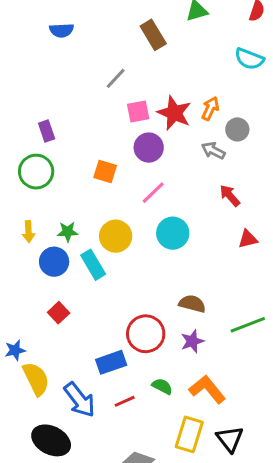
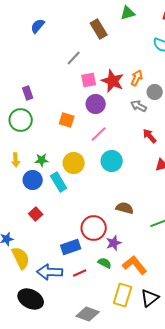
blue semicircle: (62, 30) -> (38, 26), turned 133
purple star: (192, 341) -> (114, 243), moved
blue arrow: (80, 400) -> (50, 272), turned 130
black triangle: (230, 439) -> (150, 298), turned 30

